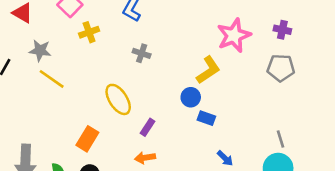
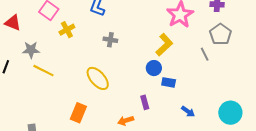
gray pentagon: (281, 68) -> (220, 34), turned -30
purple rectangle: (148, 127) -> (145, 102), moved, turned -40
gray line: (280, 139) -> (205, 54), moved

